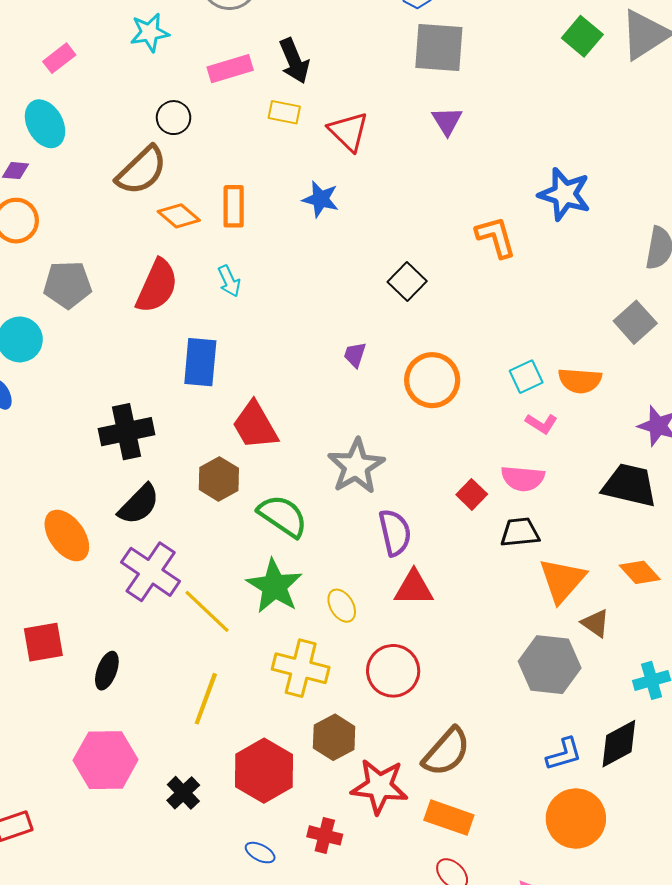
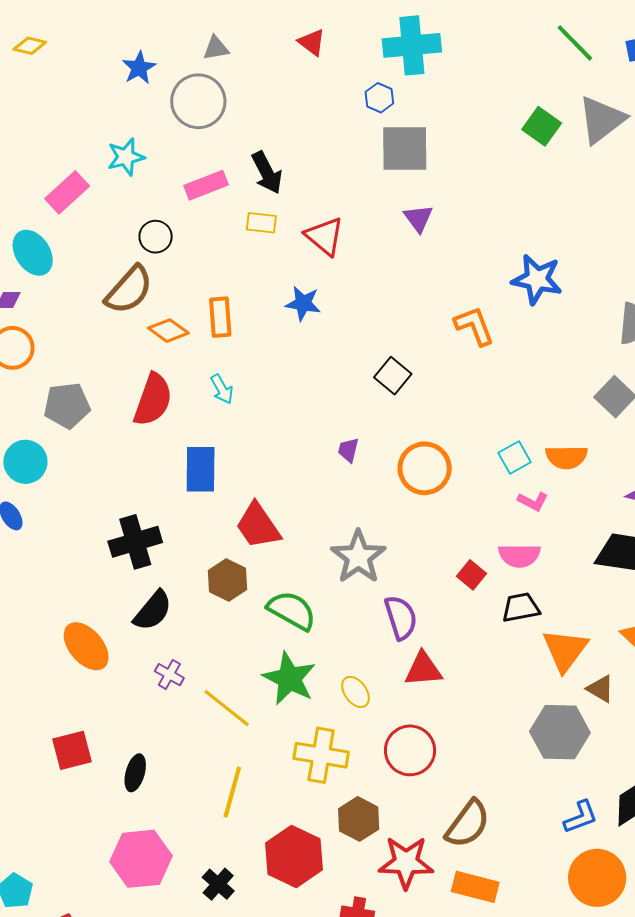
pink rectangle: (59, 58) -> (67, 192), moved, size x1.4
purple cross: (151, 572) -> (169, 675), size x0.5

